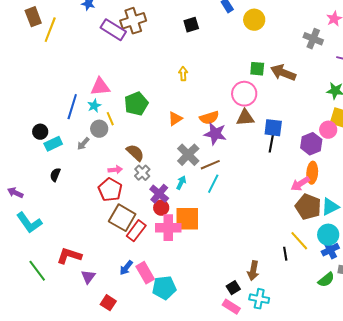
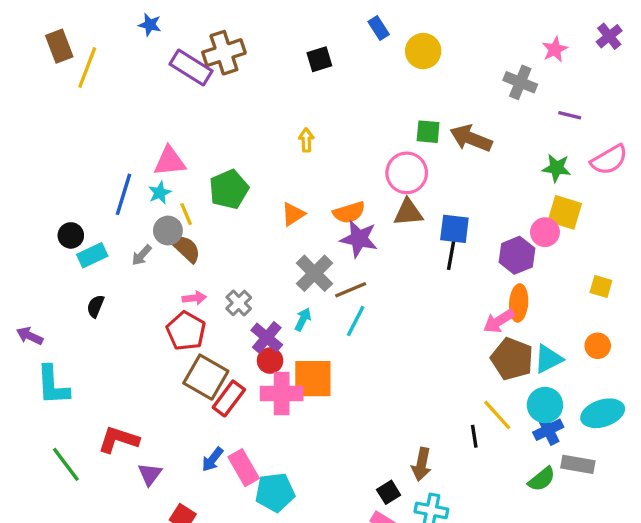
brown semicircle: (135, 153) -> (186, 249), moved
cyan L-shape: (29, 223) -> (53, 385), turned 32

